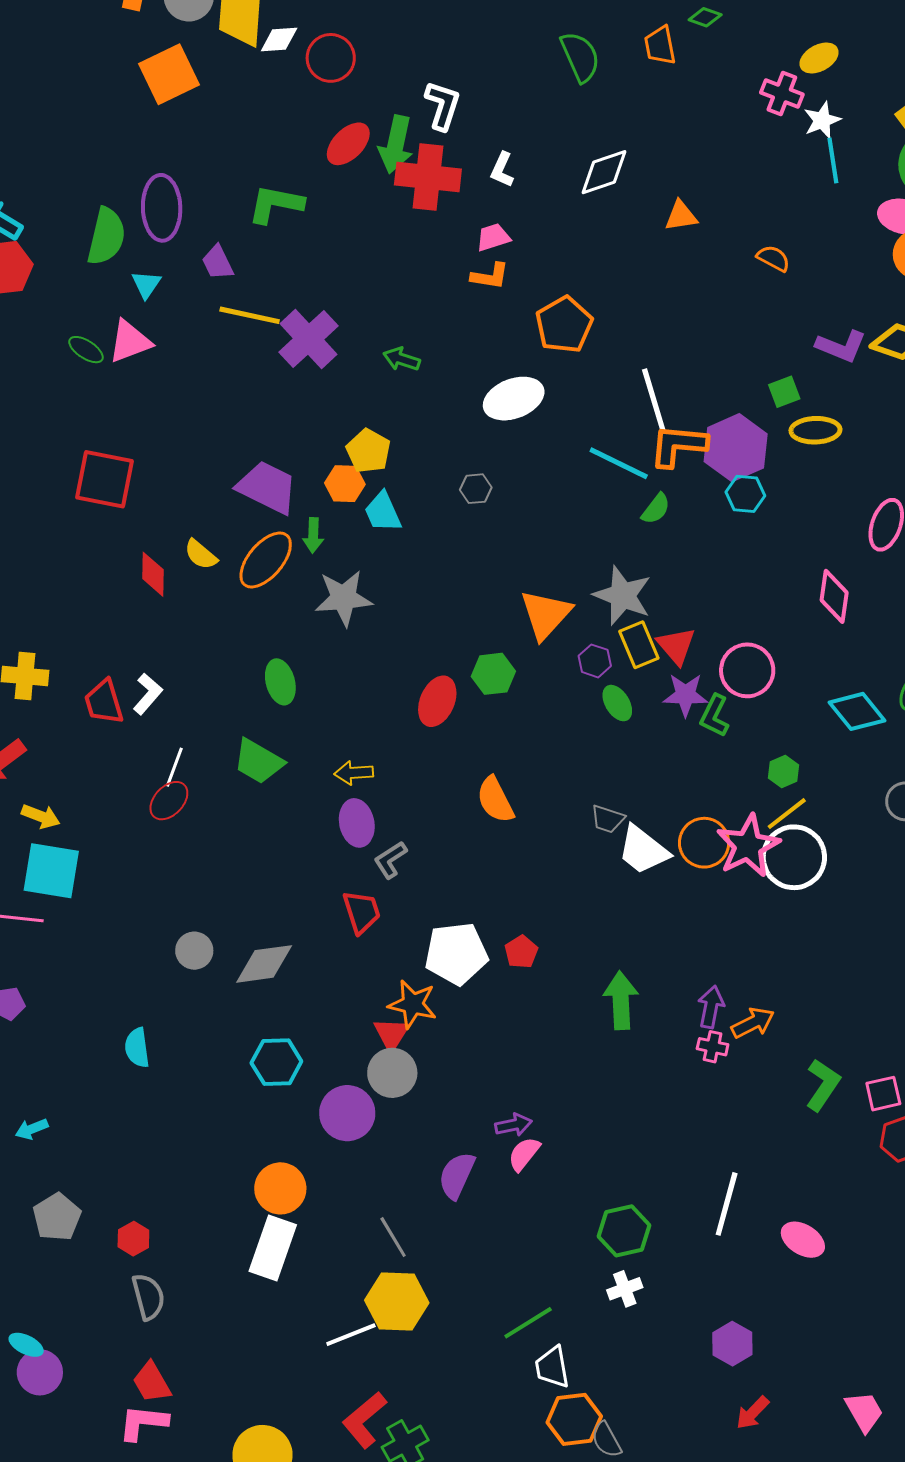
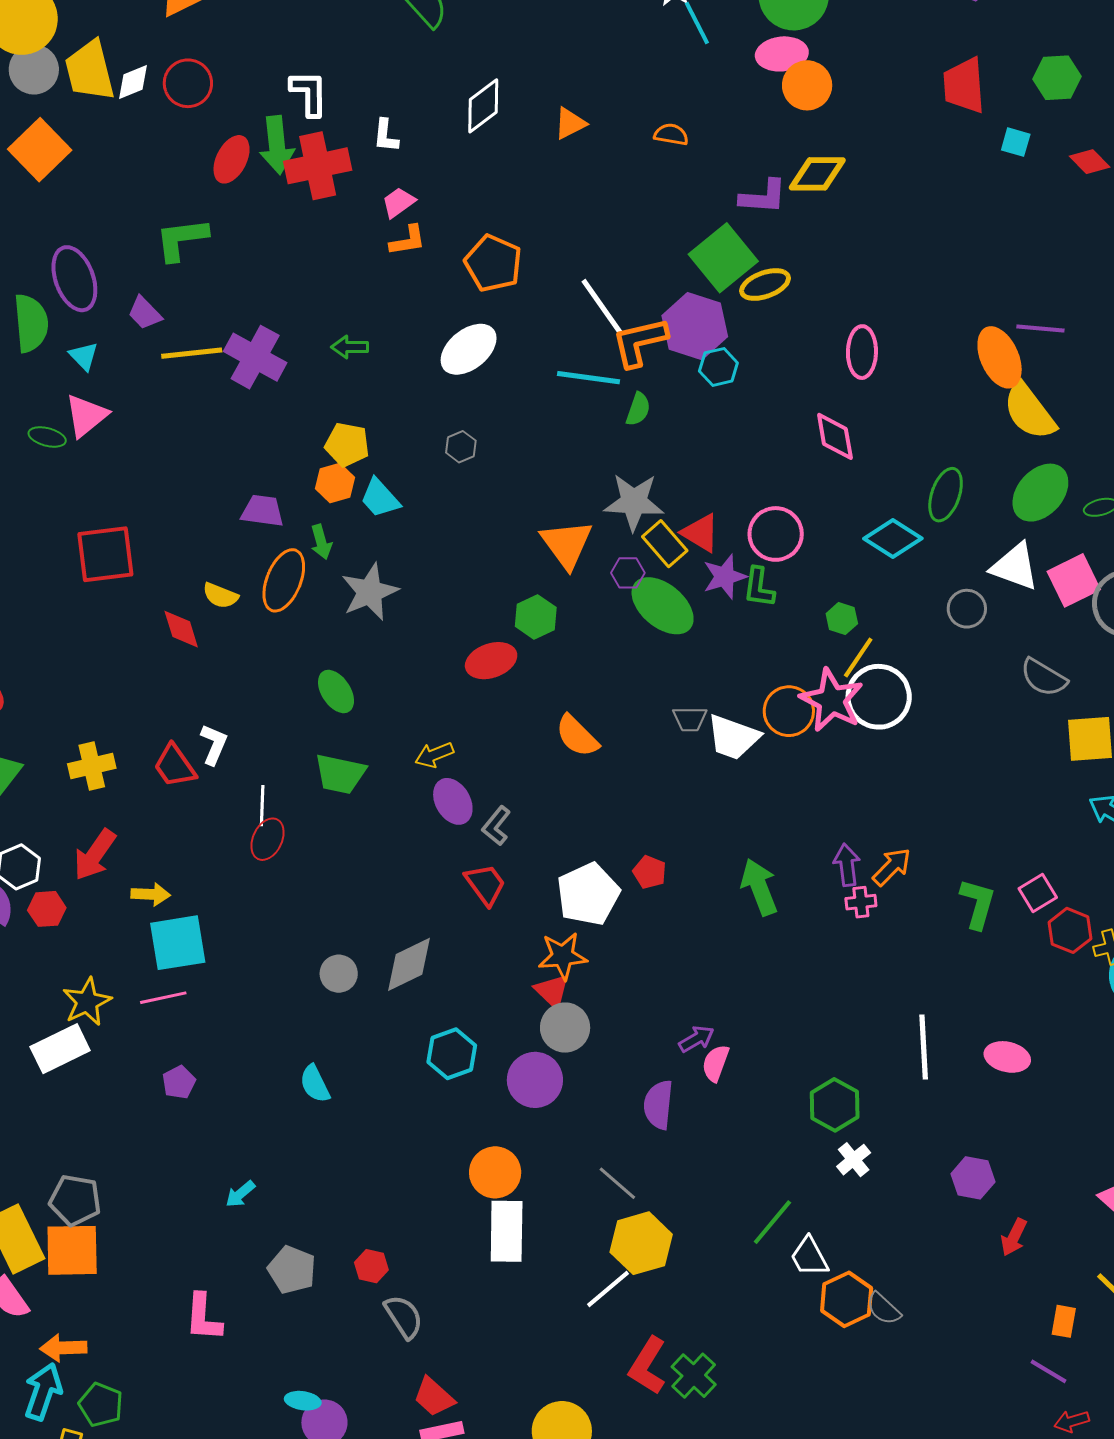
green square: (784, 392) -> (723, 258), size x2.0
purple trapezoid: (267, 487) -> (263, 511), size x0.7
red ellipse: (437, 701) -> (491, 661), turned 66
green ellipse: (617, 703) -> (663, 606), size x1.8

